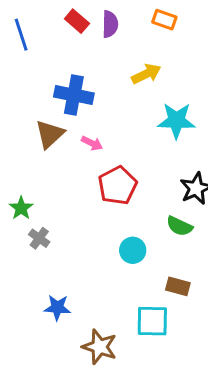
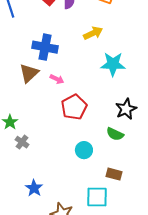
blue star: (57, 308) -> (34, 188), turned 30

